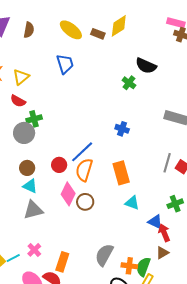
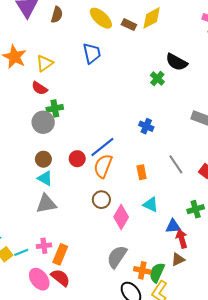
gray line: (167, 163) -> (176, 164), moved, turned -54
orange rectangle: (121, 173) -> (142, 172), size x0.6
pink diamond: (68, 194) -> (121, 217), moved
blue triangle: (155, 222) -> (173, 226), turned -35
pink cross: (34, 250) -> (44, 246), turned 32
orange rectangle: (62, 262) -> (60, 254), moved

